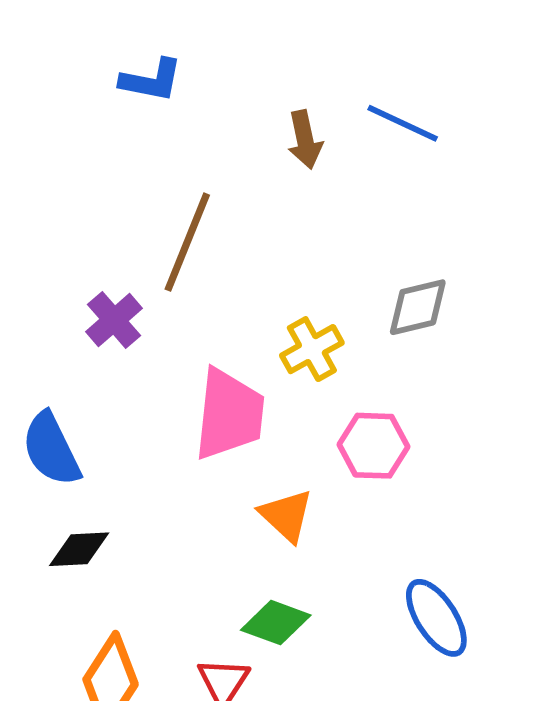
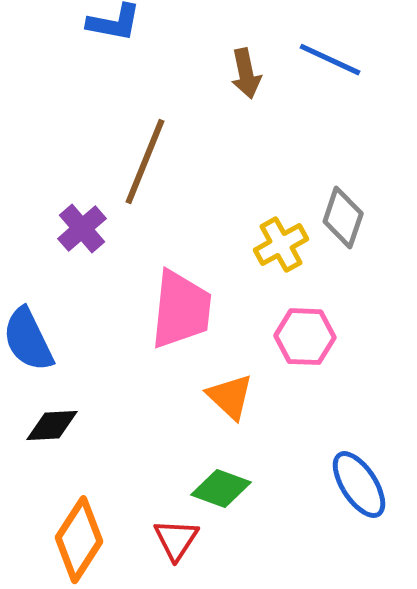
gray diamond: (418, 307) -> (343, 218), turned -58
yellow cross: (312, 349) -> (281, 245), moved

